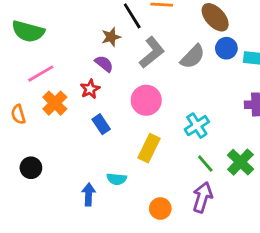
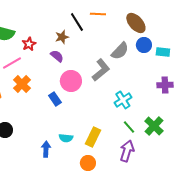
gray L-shape: (152, 52) -> (101, 70), moved
red star: (90, 89) -> (29, 44), moved
pink circle: (146, 100) -> (71, 81), moved
yellow rectangle: (149, 148) -> (93, 137), moved
orange circle: (160, 209) -> (88, 163), moved

